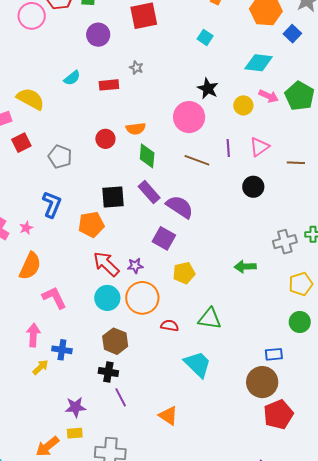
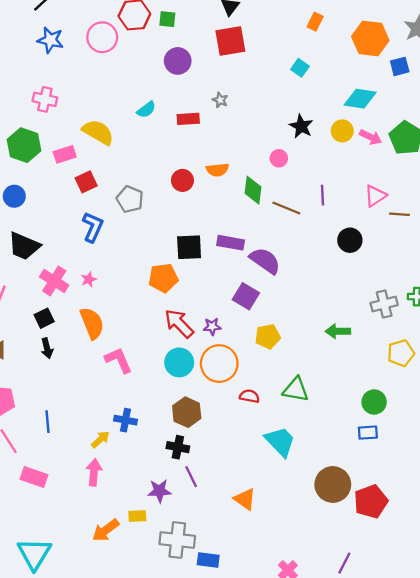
blue square: (292, 34) -> (400, 66), turned 30
yellow circle: (243, 105) -> (342, 131), moved
pink circle: (189, 117) -> (279, 158), size x0.5
pink triangle: (259, 147) -> (375, 196), moved
green diamond: (147, 156) -> (253, 190), moved
purple rectangle: (149, 192) -> (231, 243), turned -40
blue L-shape: (52, 204) -> (93, 227), moved
orange semicircle: (30, 266) -> (92, 323), turned -48
green circle: (300, 322) -> (374, 402), moved
pink arrow: (33, 335) -> (94, 472), moved
brown circle: (262, 382) -> (333, 484), moved
purple star: (75, 407) -> (159, 491), moved

